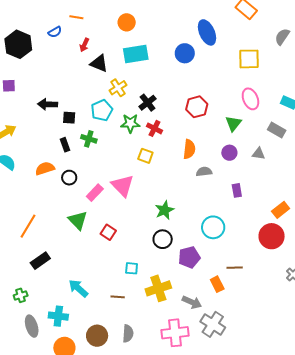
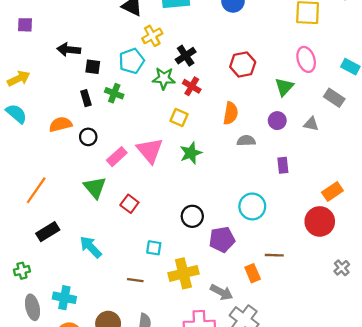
green star: (164, 210) -> (191, 153), moved
cyan arrow: (78, 288) -> (91, 247), moved

